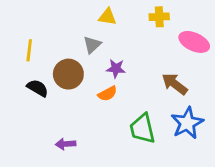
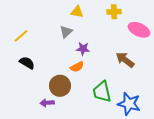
yellow line: (29, 50) -> (21, 36), turned 42
brown circle: (68, 74) -> (60, 86), moved
blue star: (187, 123) -> (129, 104), moved, turned -30

